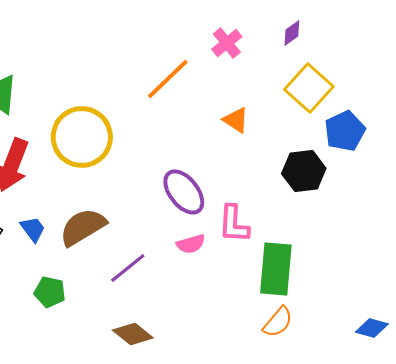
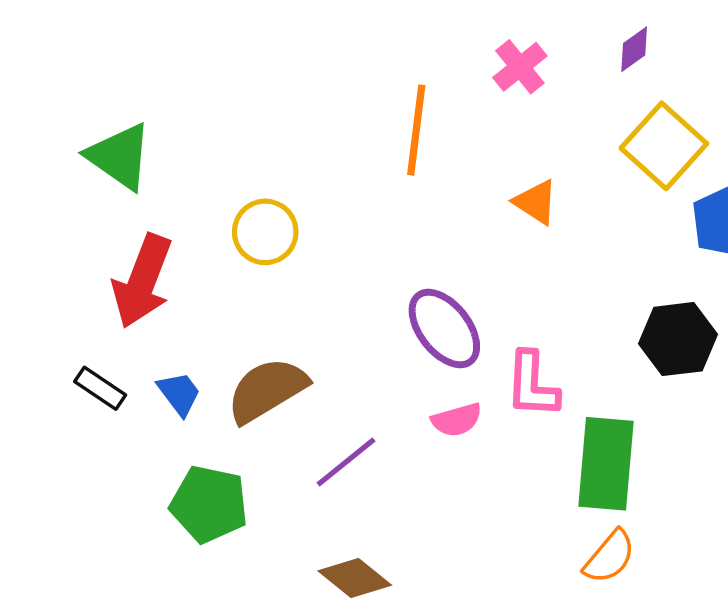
orange line: (168, 79) -> (416, 130), turned -39
yellow circle: (82, 137) -> (265, 232), size x0.6
black hexagon: (304, 171) -> (678, 339), moved
green pentagon: (50, 292) -> (209, 504), size x1.4

